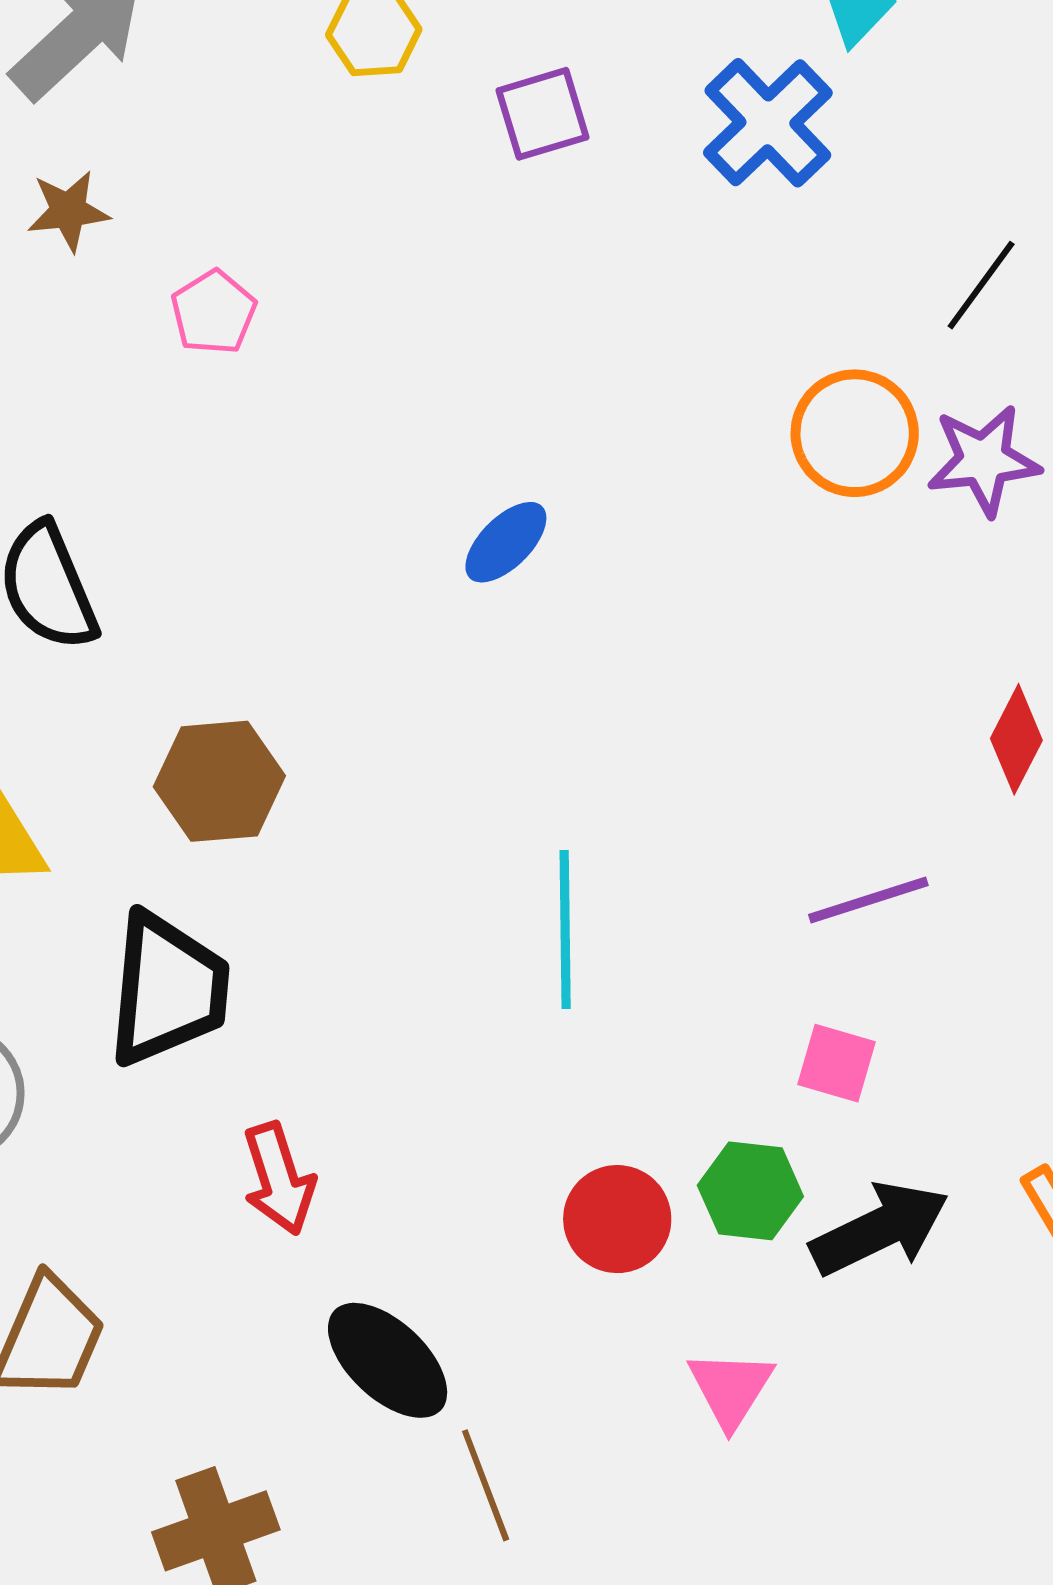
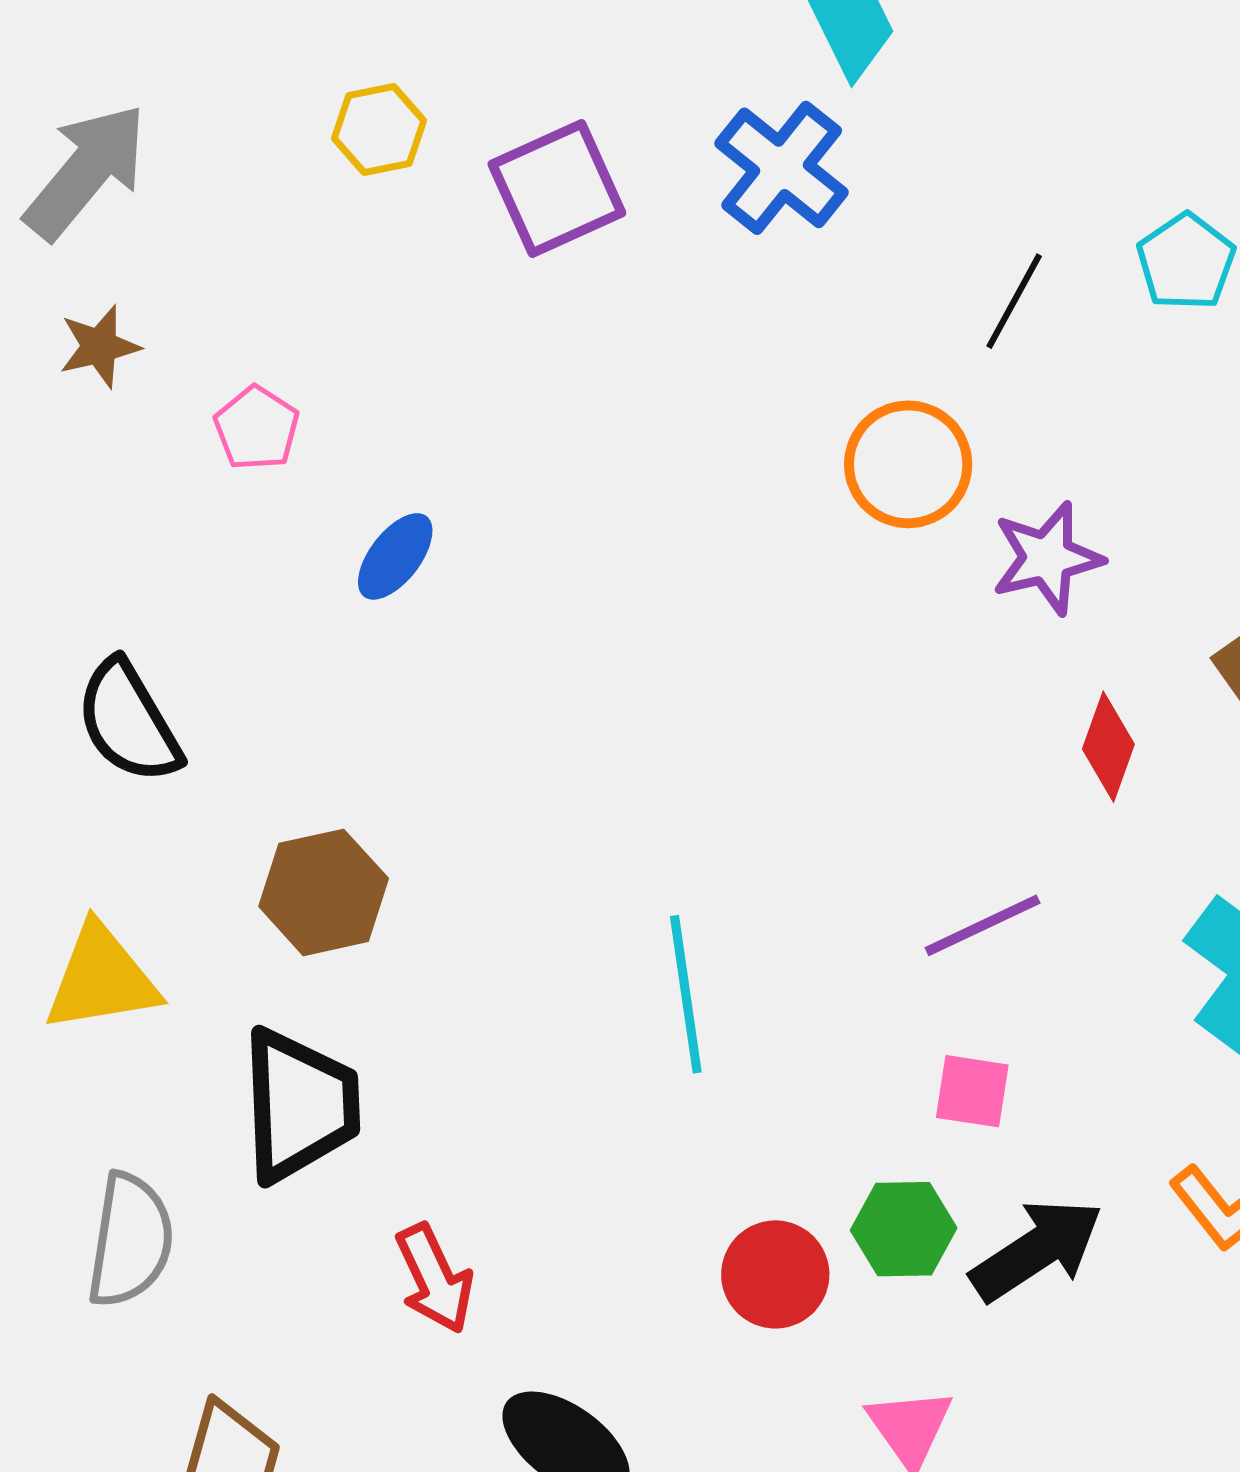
purple square: (542, 114) -> (557, 188), size x1.4
purple star: (984, 460) -> (1047, 558), moved
blue ellipse: (506, 542) -> (395, 556), moved

